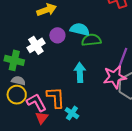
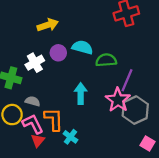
green semicircle: (91, 40) -> (106, 60), moved
pink star: (115, 77) -> (118, 100), turned -30
gray semicircle: (18, 81) -> (33, 101), moved

